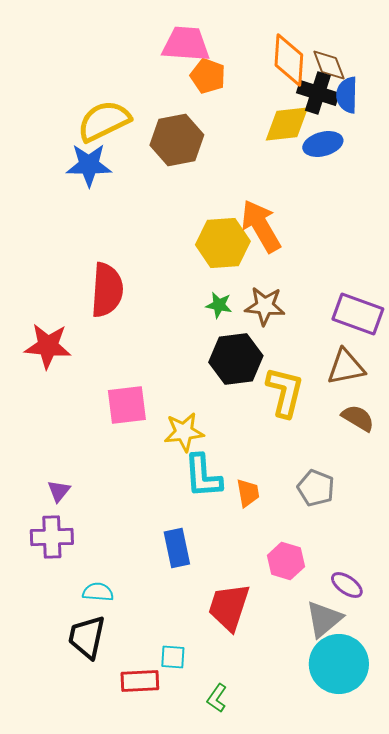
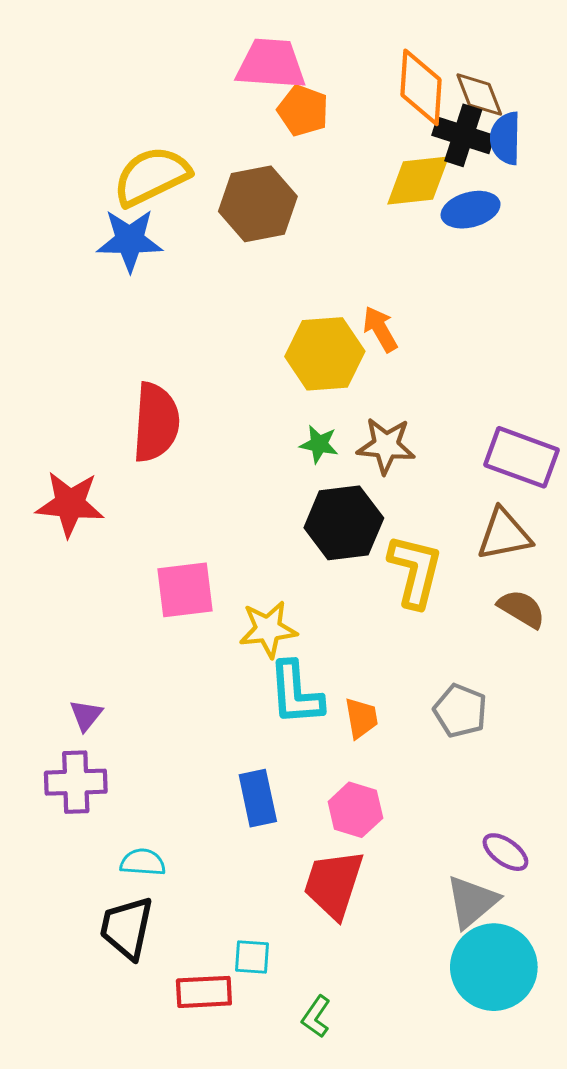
orange arrow: (261, 226) -> (380, 329), size x0.6
pink hexagon: (286, 561) -> (355, 810), moved

